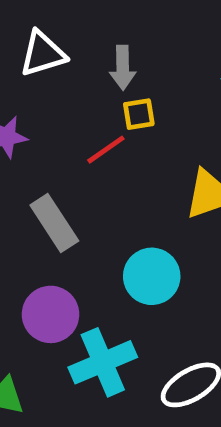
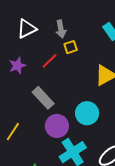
red line: (106, 150) -> (49, 61), moved
purple circle: (51, 314) -> (57, 126), moved

